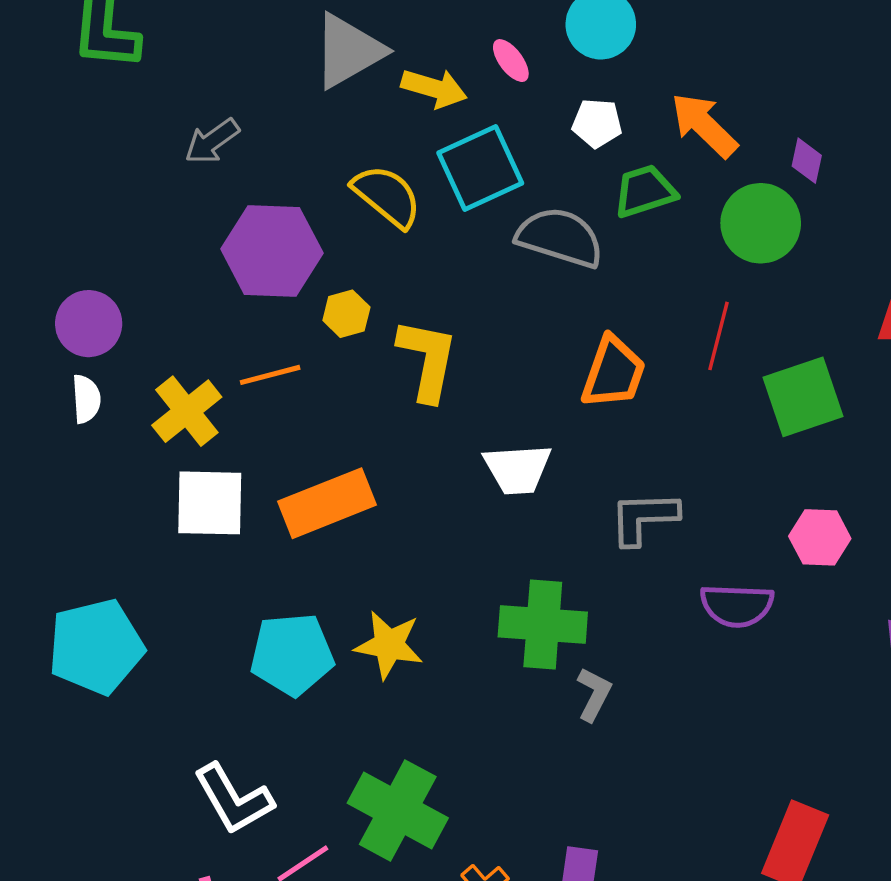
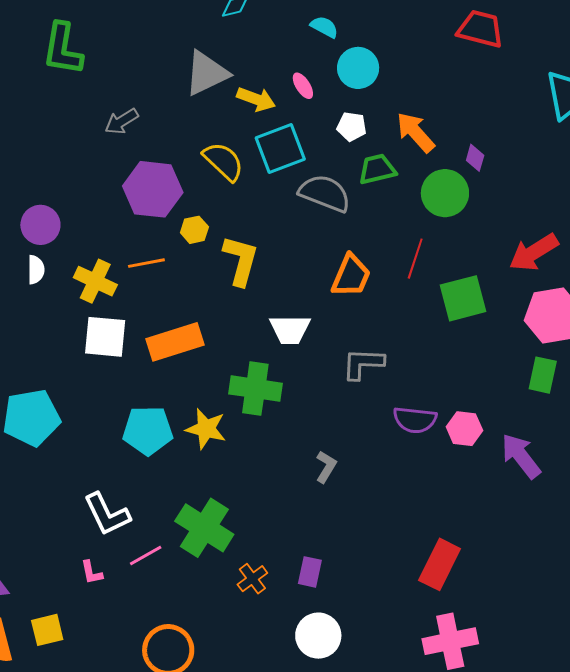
yellow cross: (187, 411) -> (95, 281), turned -30
pink hexagon: (820, 537) -> (464, 429), moved
green cross: (543, 625) -> (255, 389), moved

